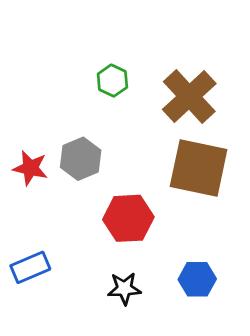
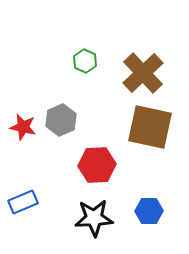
black star: (124, 289) -> (94, 218), size x1.5

